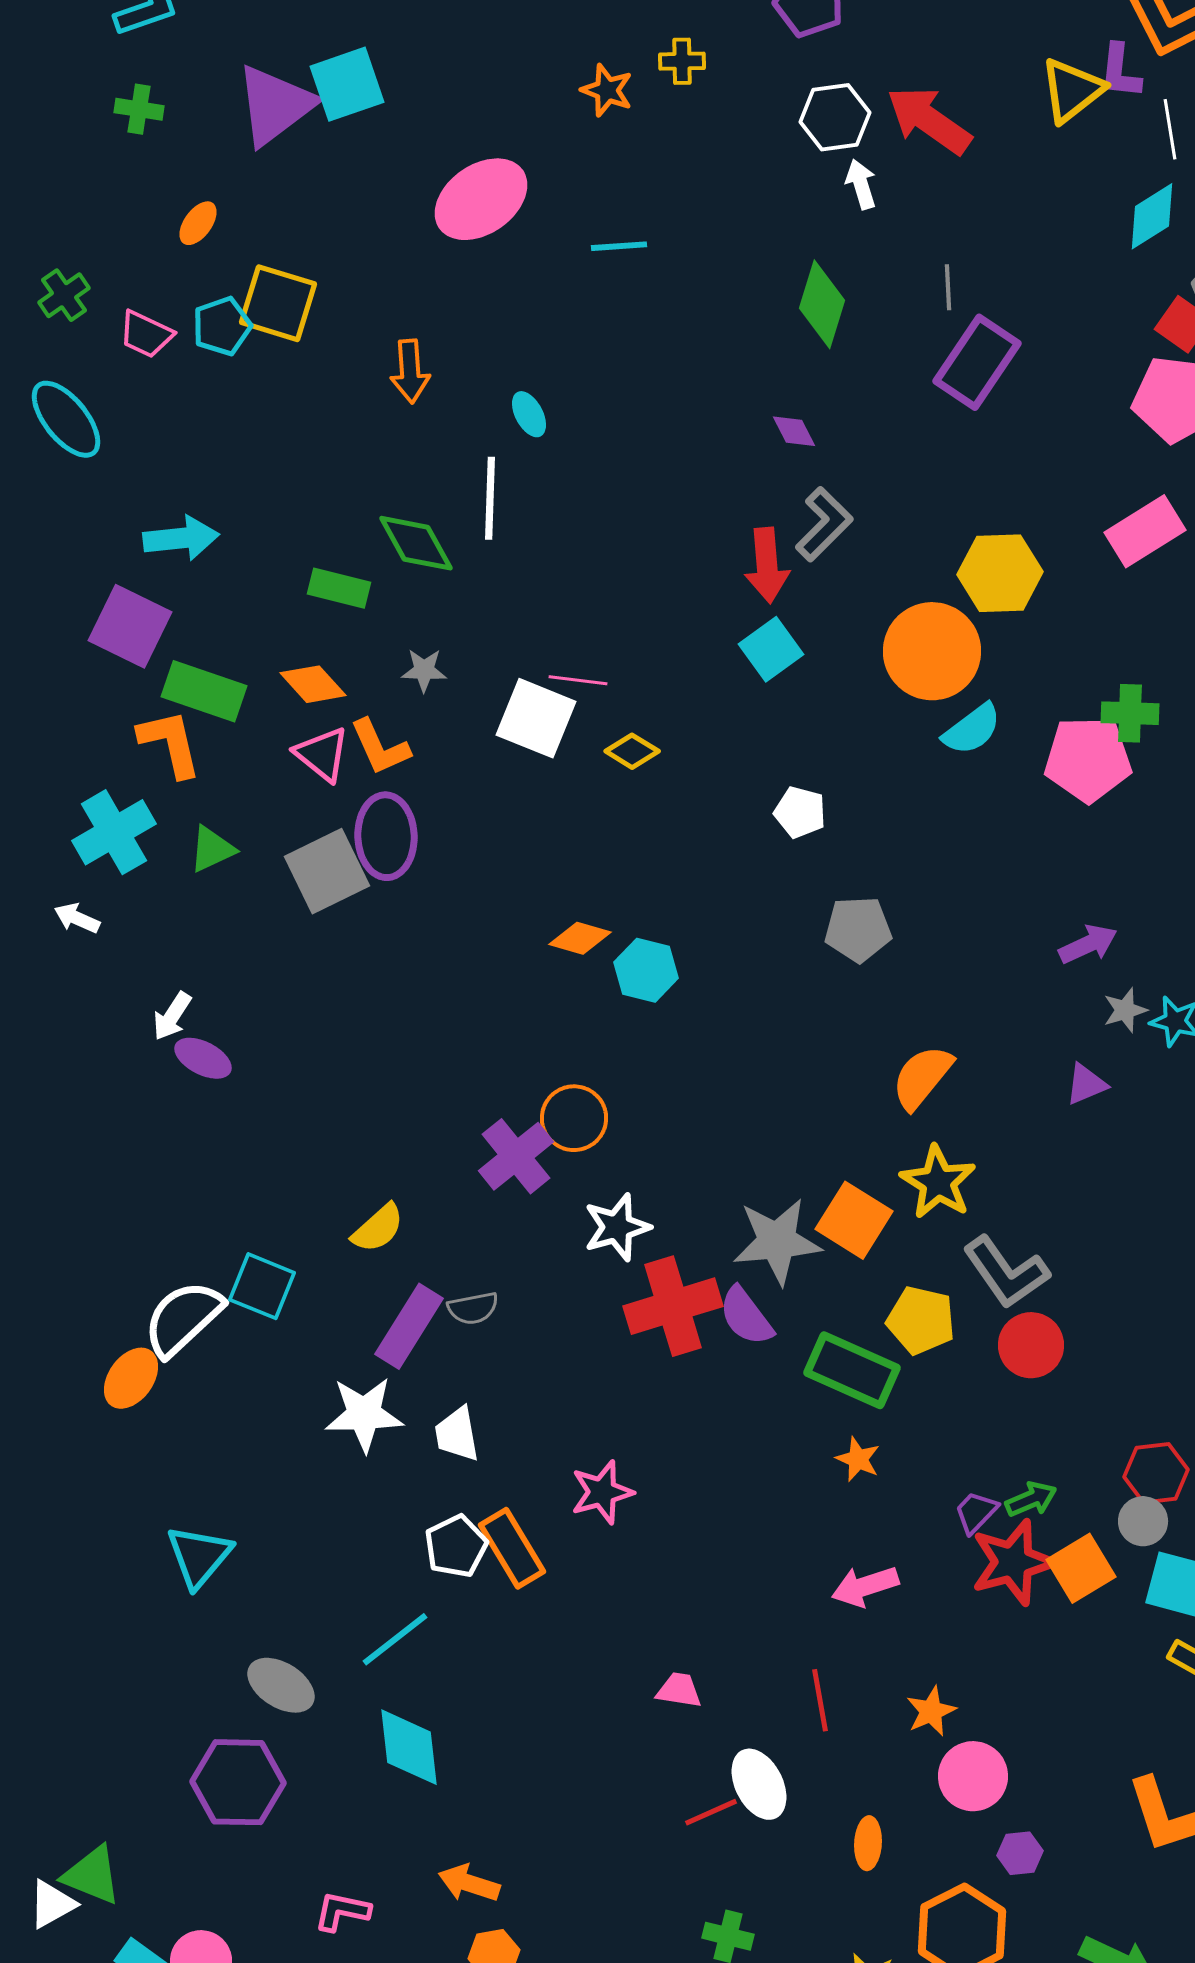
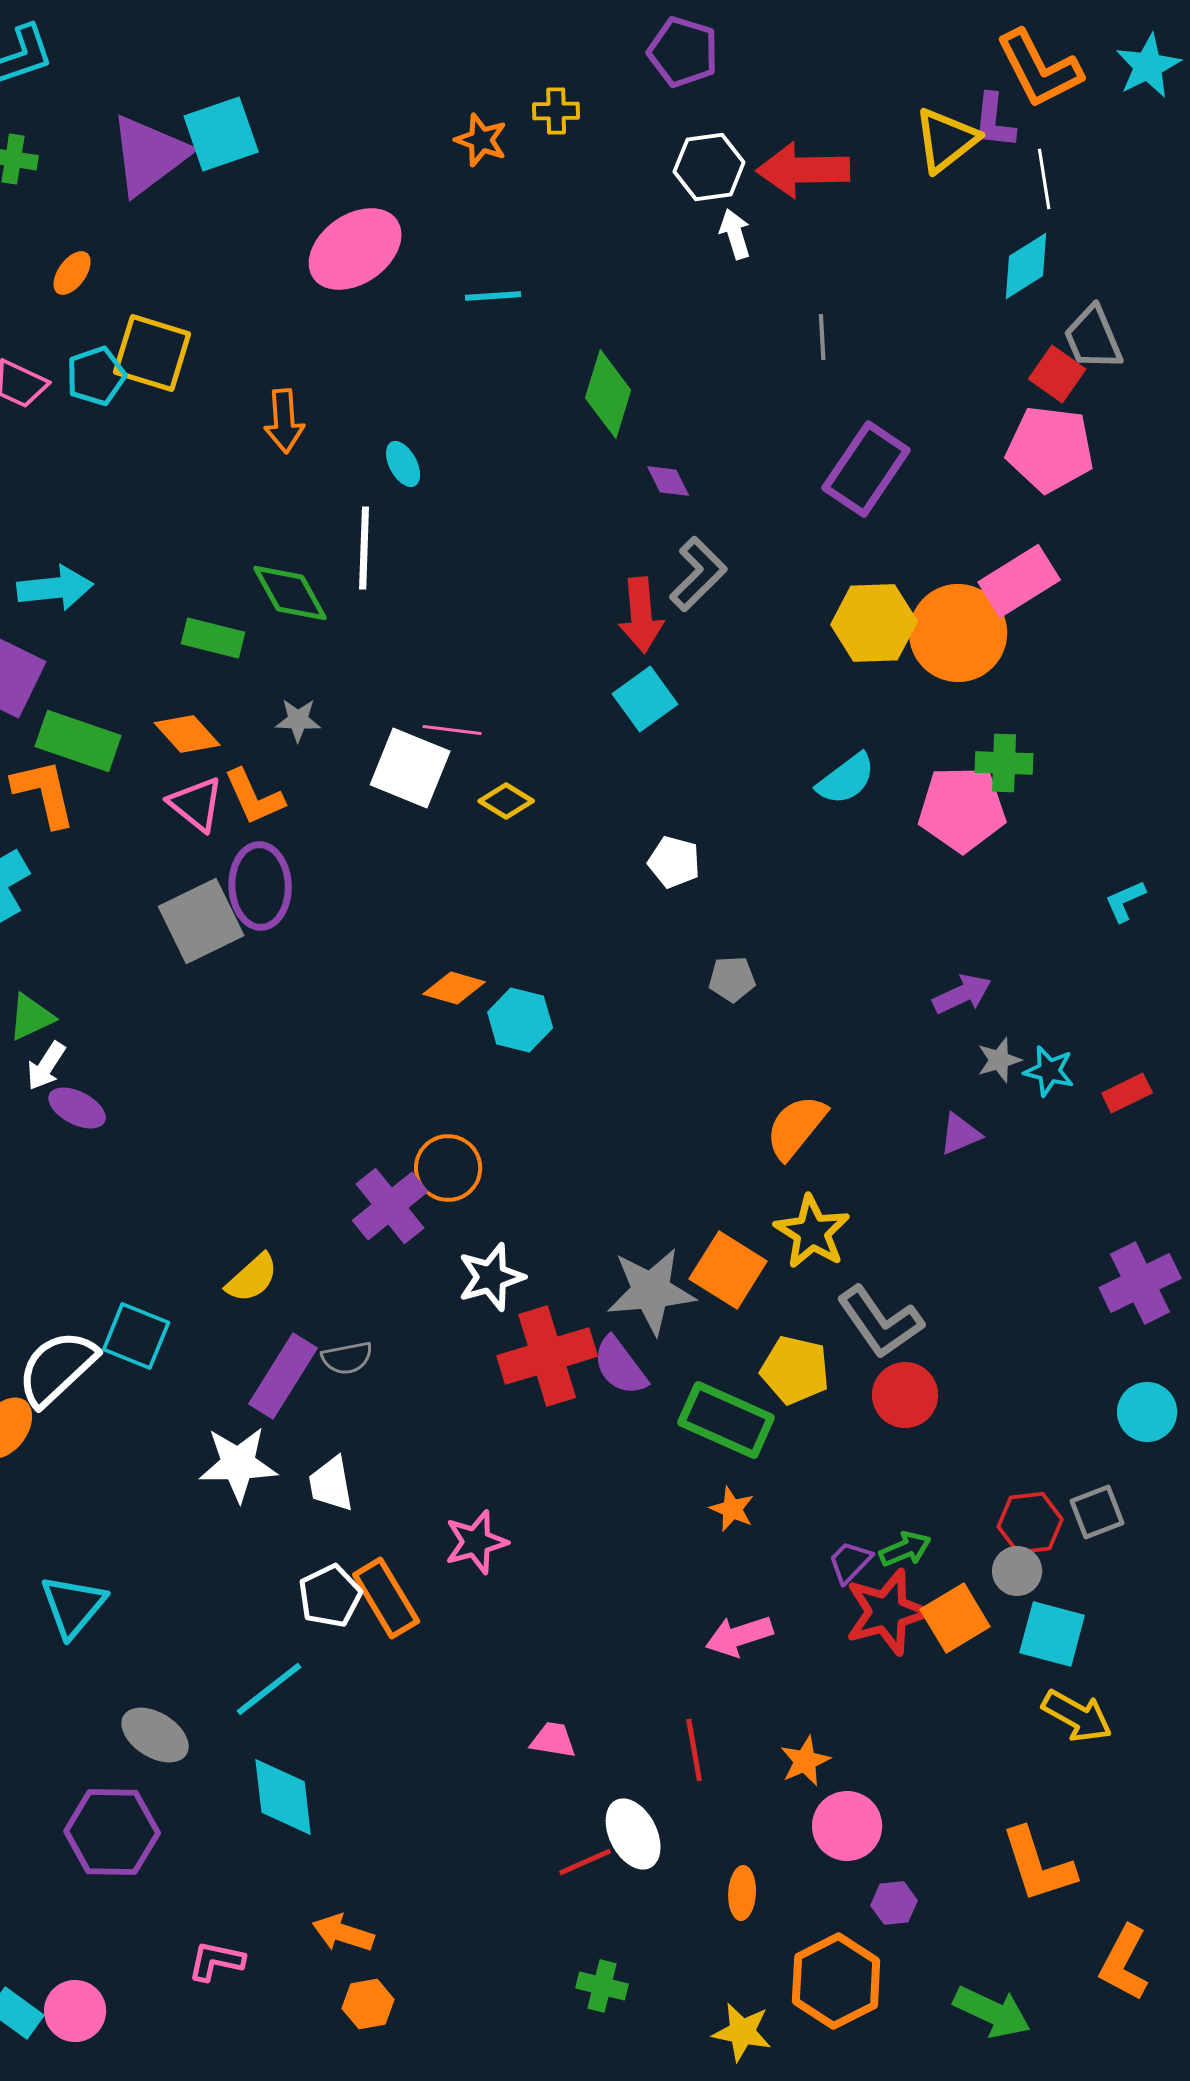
red arrow: (929, 120) -> (803, 170), turned -36
green diamond: (822, 304) -> (608, 394), moved
purple rectangle: (977, 362) -> (866, 469), moved
orange circle: (932, 651) -> (958, 633), moved
green triangle: (212, 849) -> (31, 1017), moved
gray pentagon: (858, 929) -> (732, 979), size x0.7

